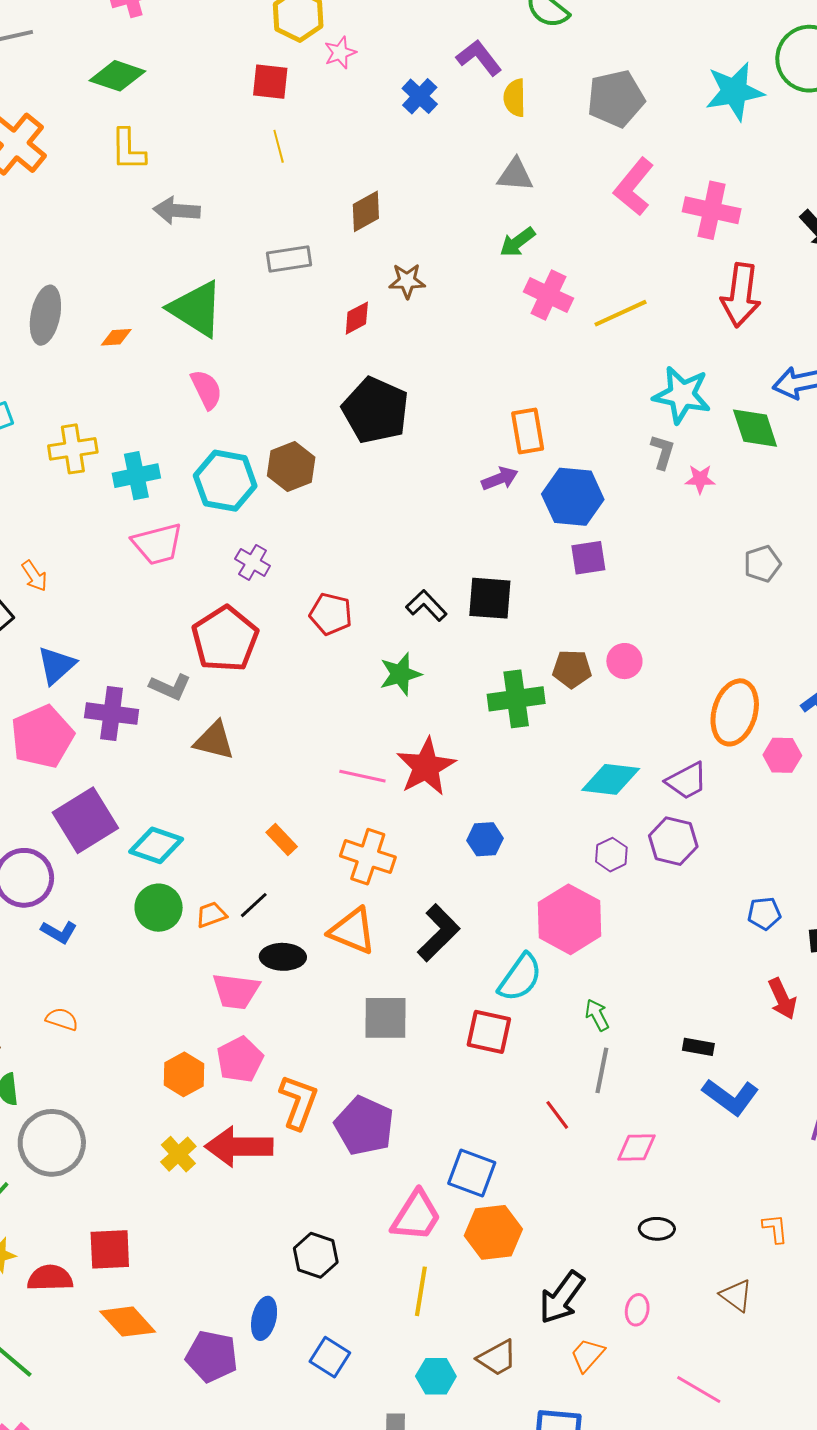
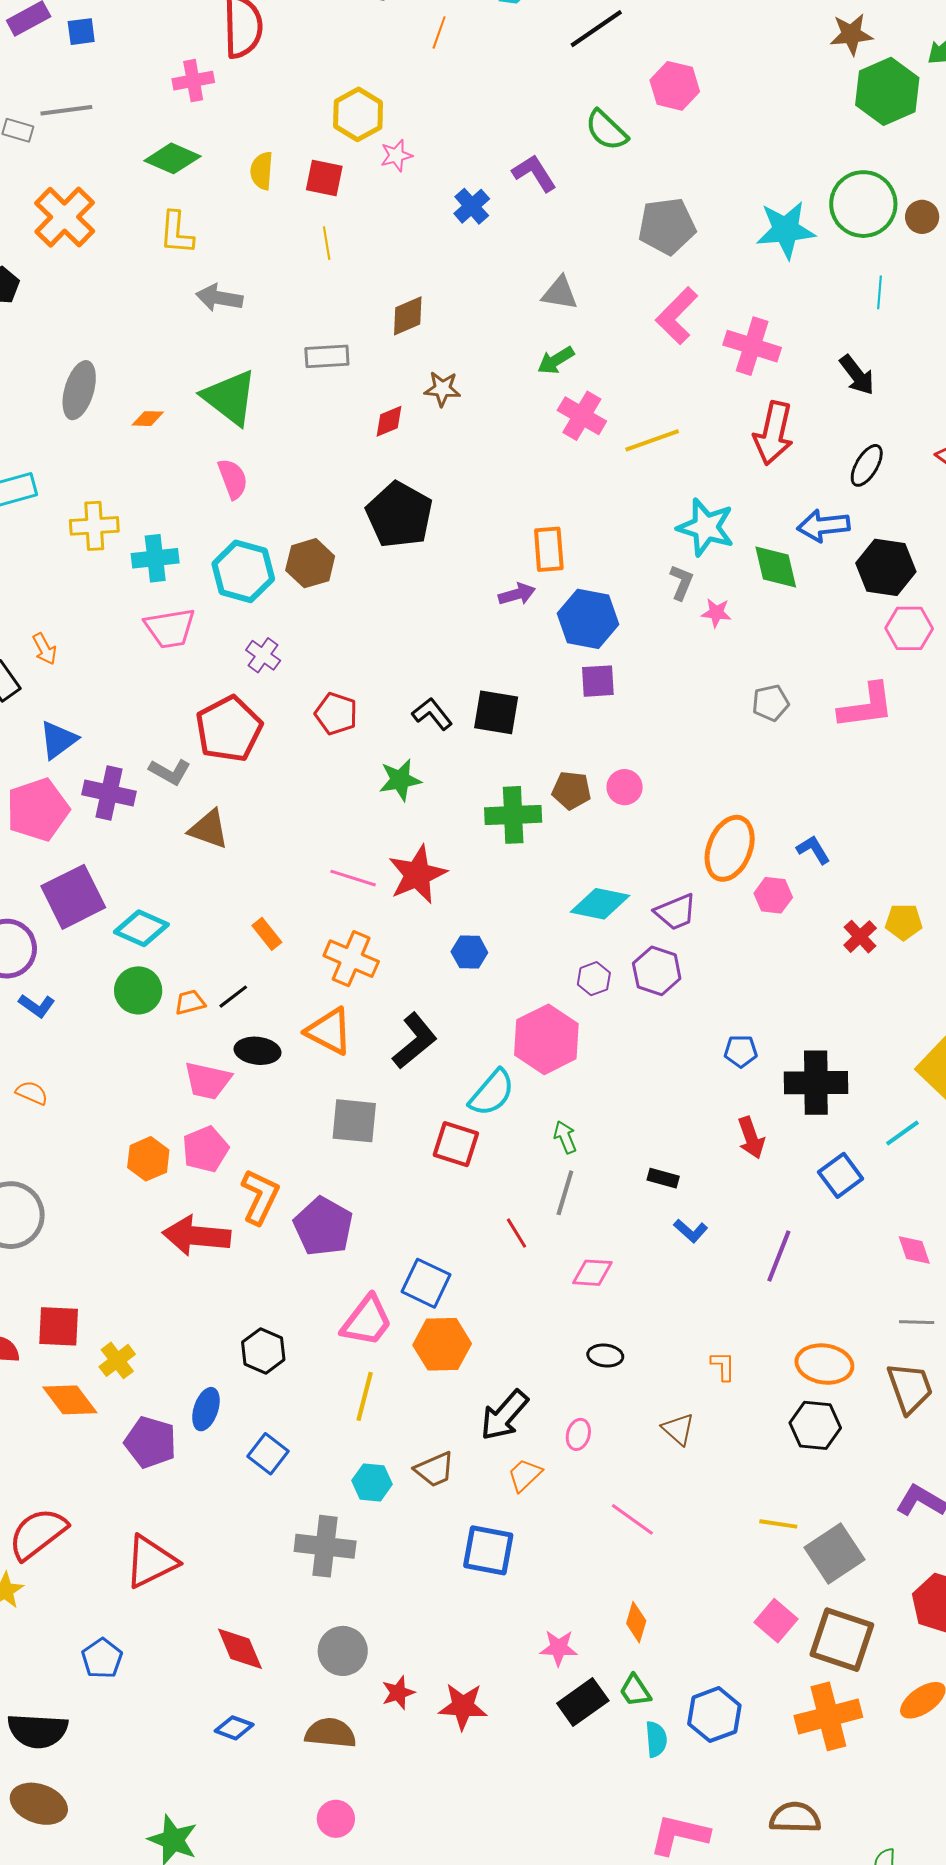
yellow semicircle: (515, 98) -> (262, 171), moved
blue L-shape: (731, 1097) -> (691, 1231), size x0.6
yellow cross: (178, 1154) -> (117, 1360), moved

